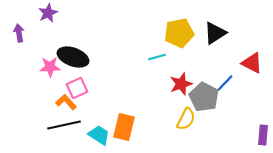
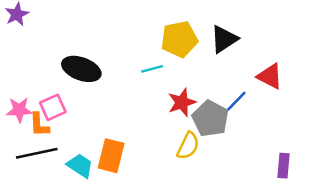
black ellipse: (73, 57) -> (81, 69), moved
pink star: (50, 67) -> (19, 110), moved
orange L-shape: (66, 102) -> (39, 125), turned -140

